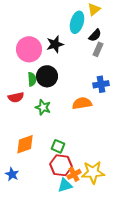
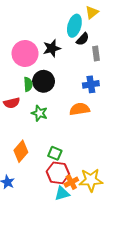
black semicircle: (95, 35) -> (83, 39), moved
gray rectangle: (98, 49) -> (96, 53), turned -32
blue cross: (101, 84) -> (91, 84), moved
orange diamond: (25, 144) -> (21, 151), turned -30

